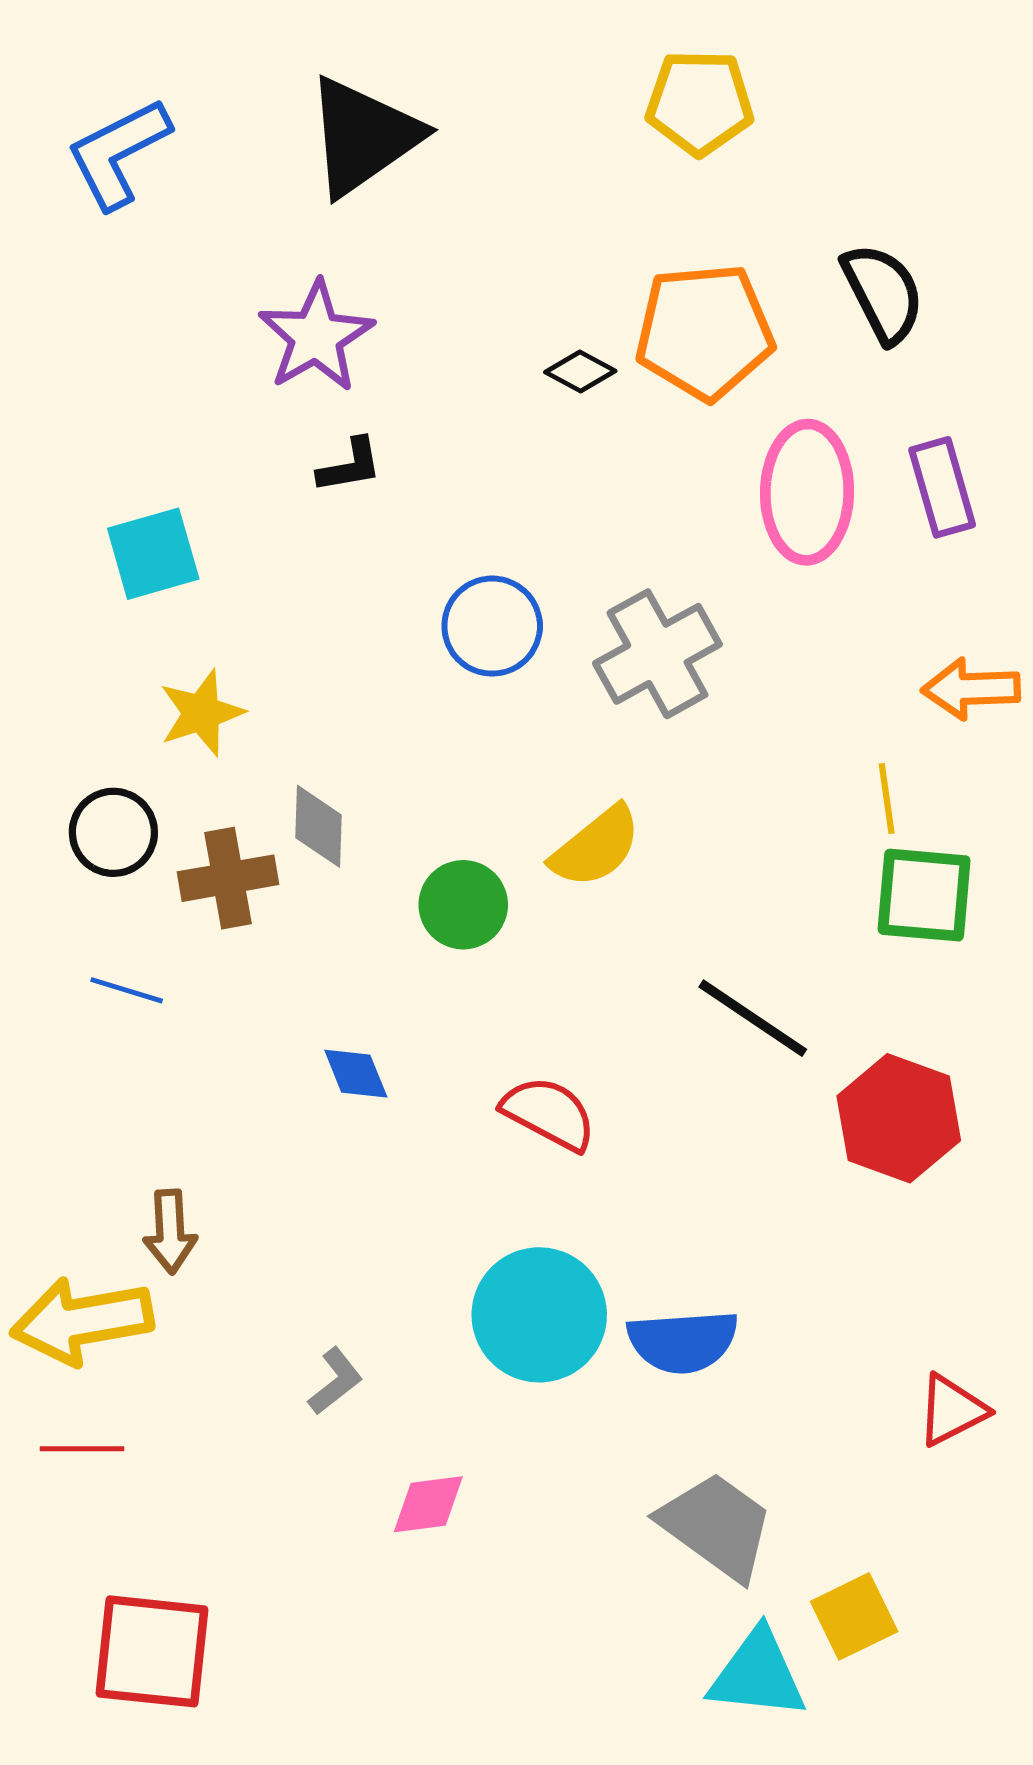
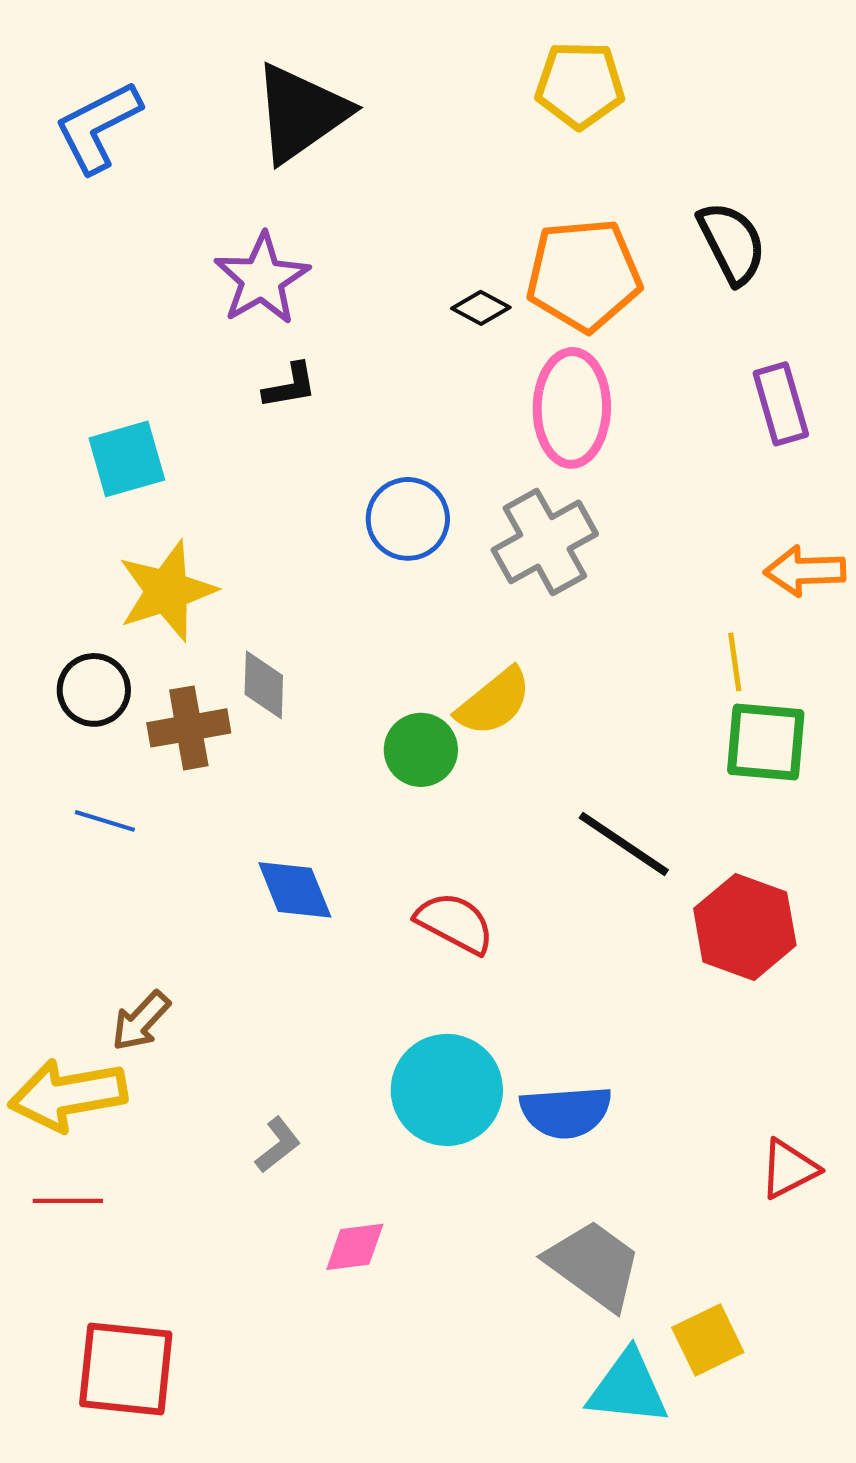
pink ellipse: (807, 492) -> (572, 408), moved
yellow star: (201, 713) -> (167, 591), size x1.4
green circle: (463, 905) -> (421, 750), moved
blue diamond: (356, 1074) -> (295, 890), size x1.4
brown arrow: (170, 1232) -> (141, 1021), turned 46

